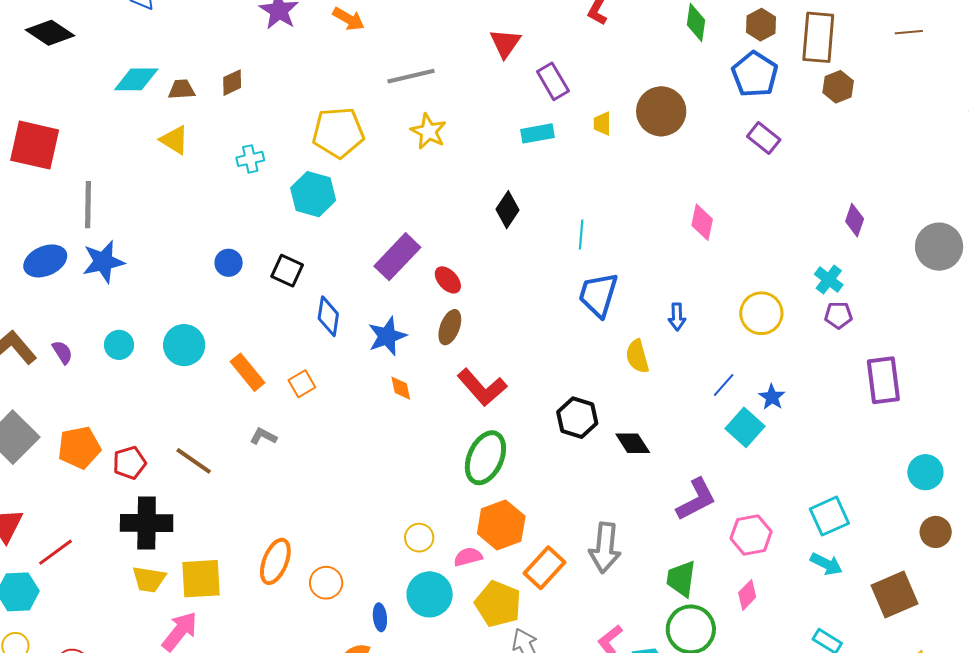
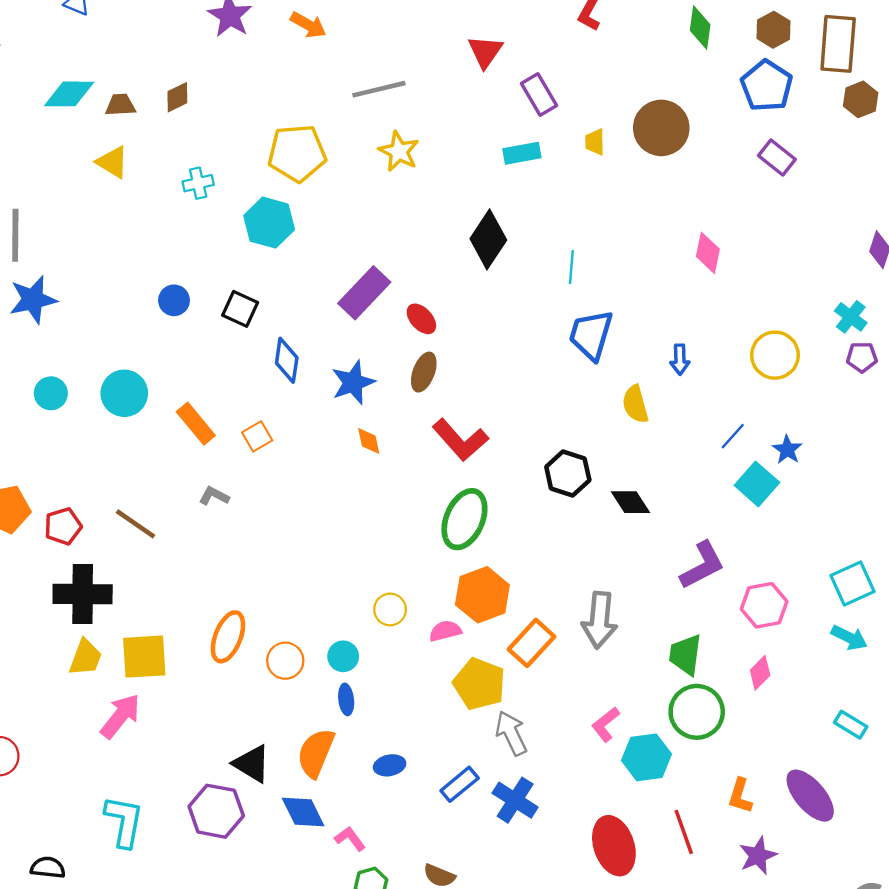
black diamond: (508, 210) -> (488, 239), size x1.4
yellow trapezoid: (149, 579) -> (86, 658), turned -78
cyan circle: (430, 594) -> (343, 656), moved, size x0.6

